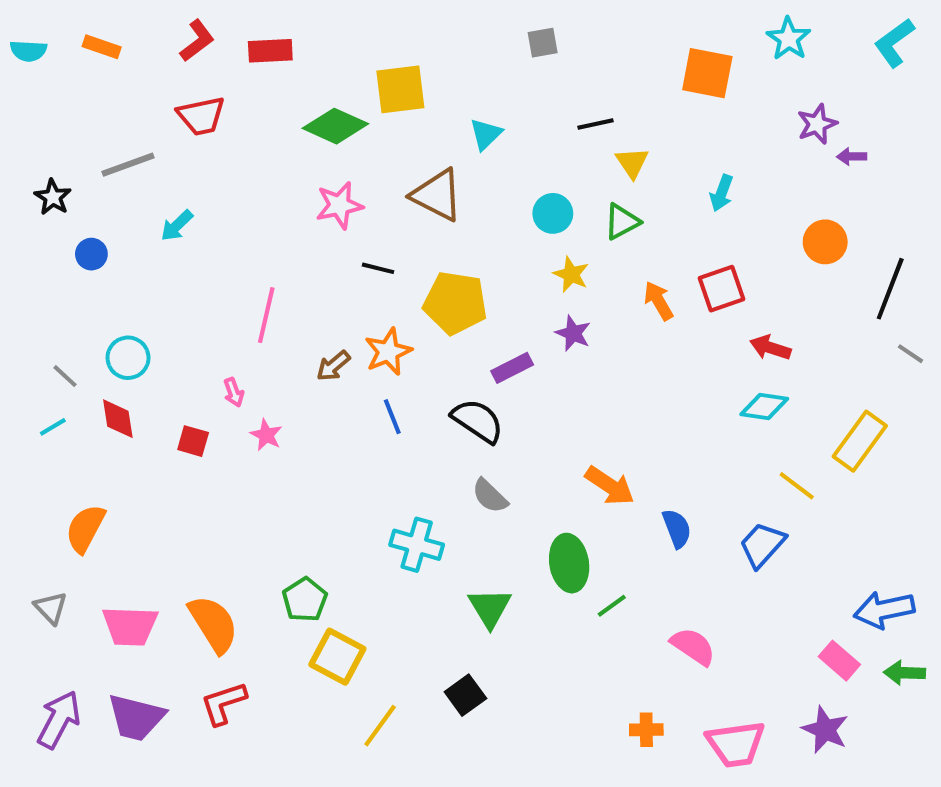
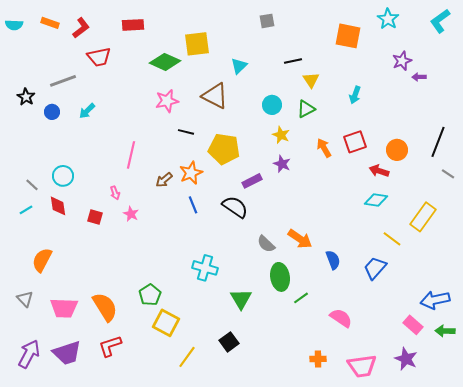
red L-shape: (197, 41) -> (81, 28), moved
orange circle: (825, 242) -> (397, 150), moved
blue circle: (91, 254) -> (52, 112), moved
gray semicircle: (490, 496) -> (266, 244), moved
purple trapezoid: (136, 718) -> (67, 353), turned -32

